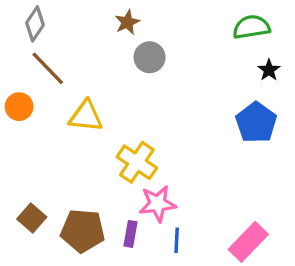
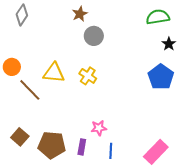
brown line: (48, 68) -> (30, 90), moved
yellow cross: (137, 162) -> (88, 76), moved, size x0.7
pink star: (158, 204) -> (99, 128), size x0.7

